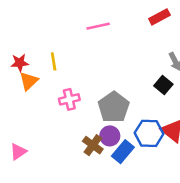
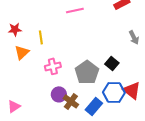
red star: (20, 63) -> (15, 29), moved
black square: (163, 85) -> (112, 63), moved
purple circle: (110, 136) -> (59, 94), moved

